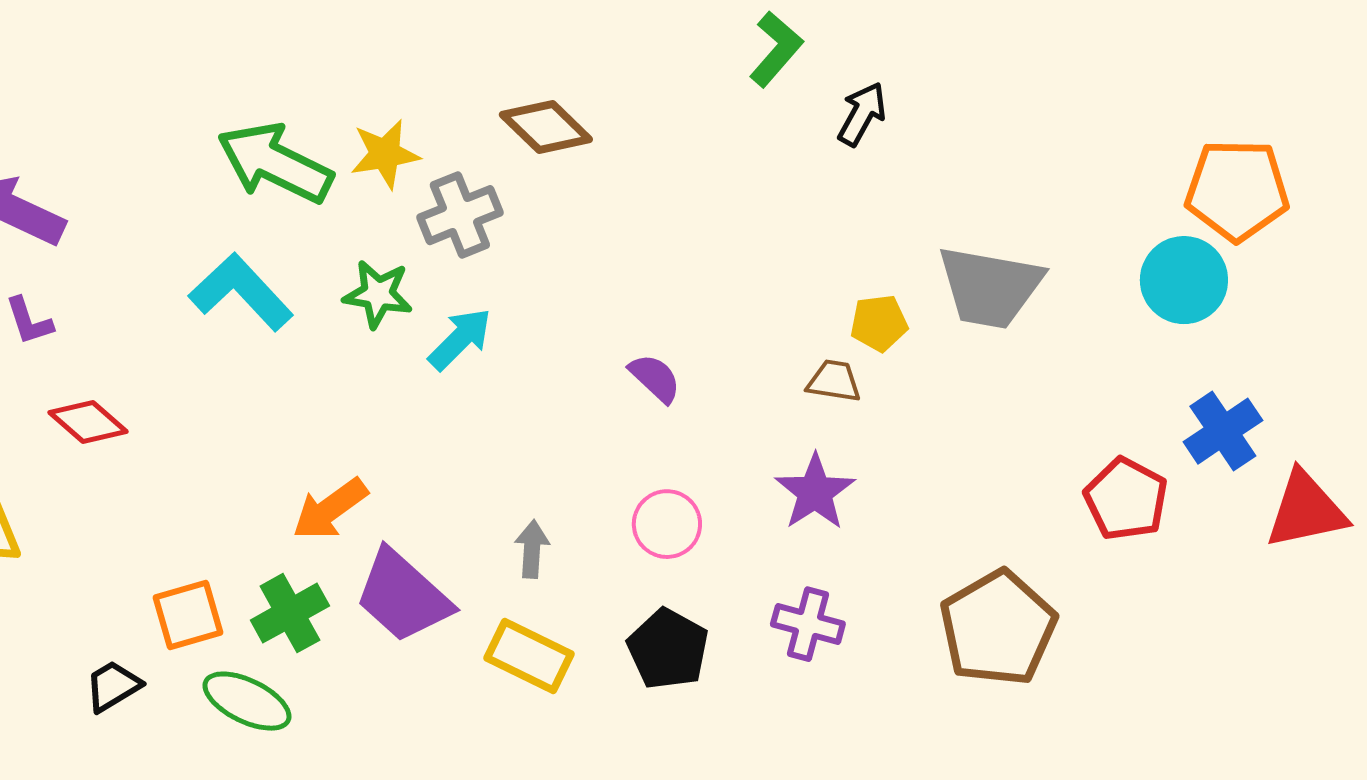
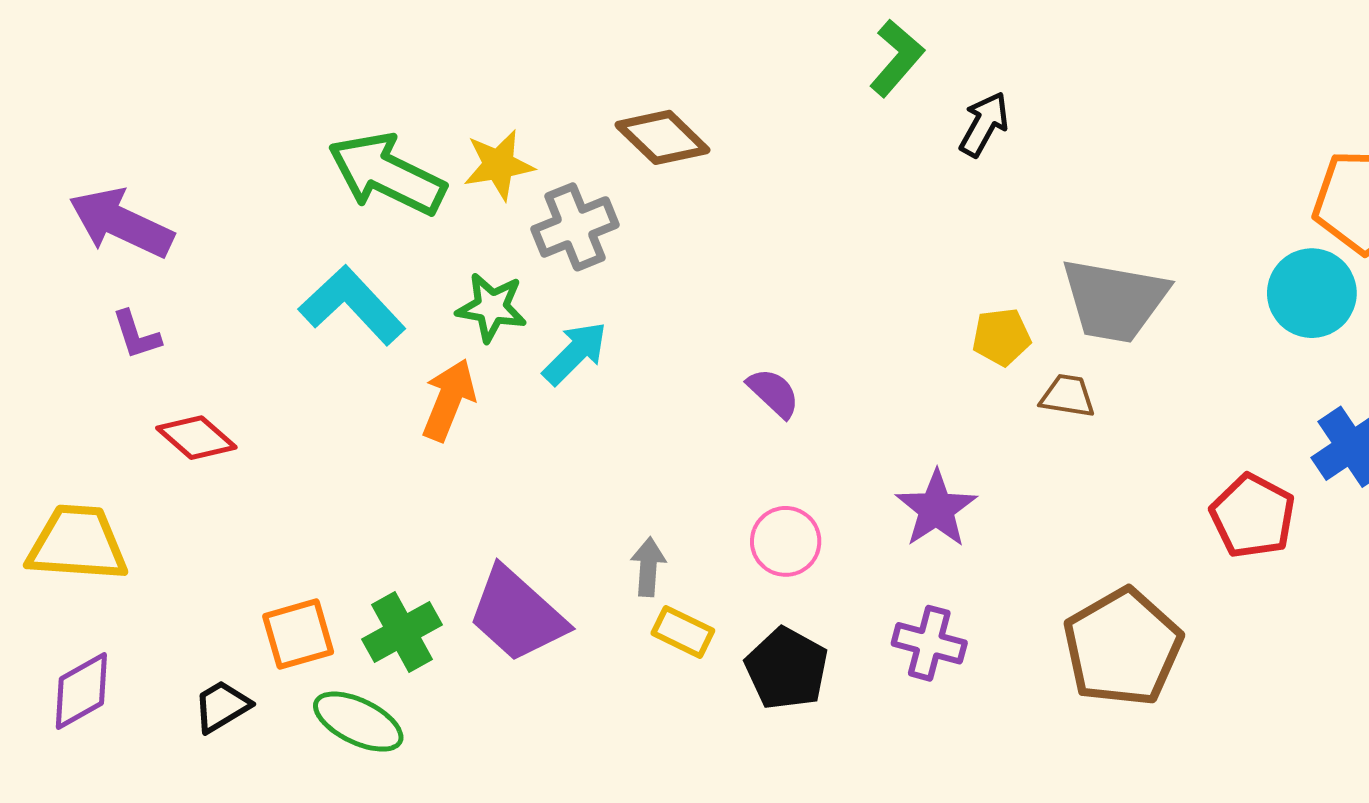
brown trapezoid: (834, 381) -> (1068, 396), moved
orange arrow: (330, 509) -> (449, 400), moved, turned 148
yellow rectangle: (529, 656) -> (683, 632), moved, size x0.7

